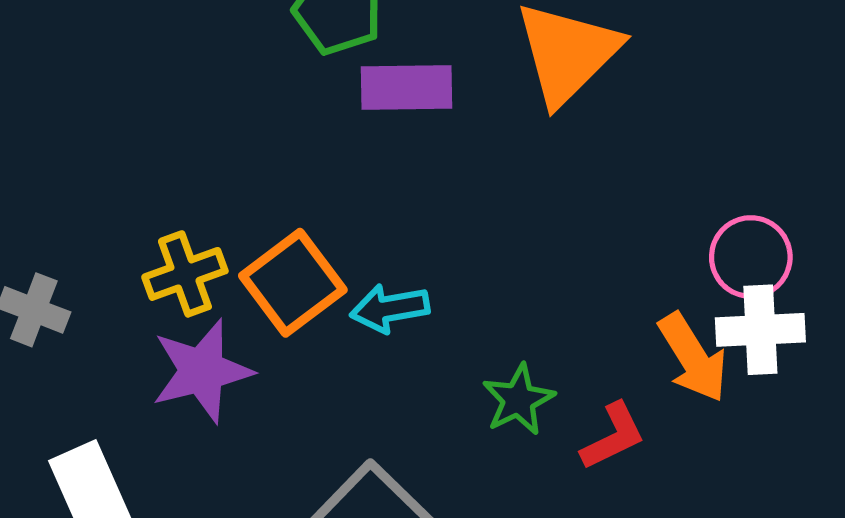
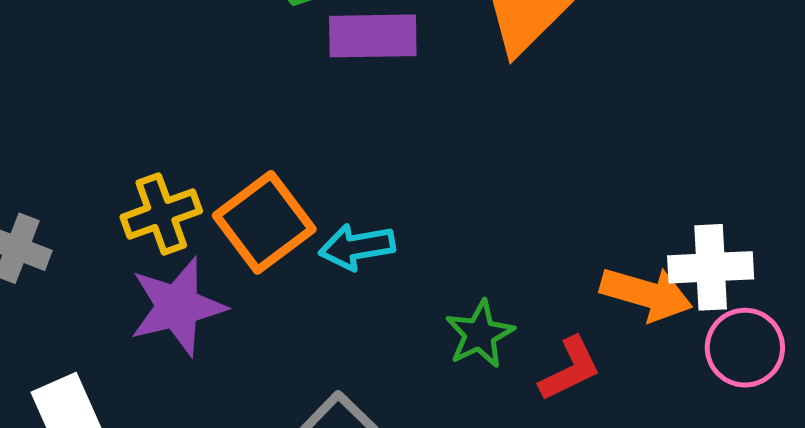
pink circle: (751, 257) -> (745, 348), moved
orange arrow: (693, 358) -> (646, 294), turned -42

